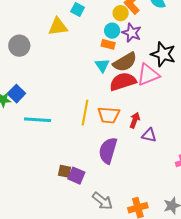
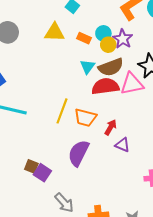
yellow circle: (121, 13) -> (108, 45), moved
yellow triangle: (58, 27) -> (55, 32), moved
orange rectangle: (108, 44) -> (84, 38), moved

